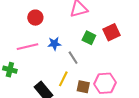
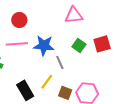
red circle: (35, 18) -> (19, 20), moved
blue star: (54, 44) -> (44, 46), size x1.5

